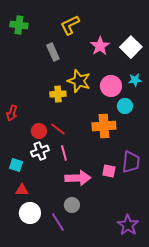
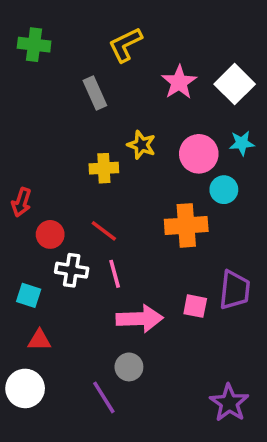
yellow star: (79, 81) -> (141, 145), size x0.7
red circle: (39, 131) -> (50, 234), moved
white cross: (40, 151) -> (72, 270), turned 30
white circle: (30, 213) -> (25, 388), moved

